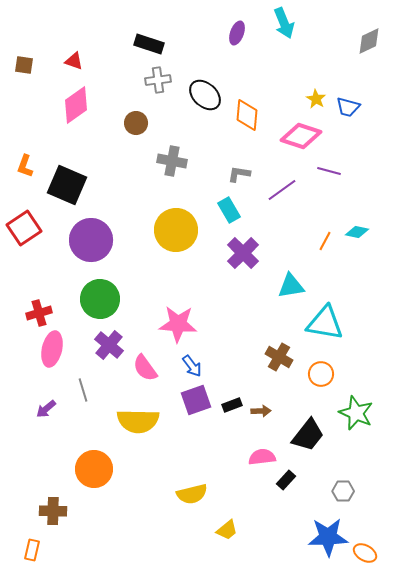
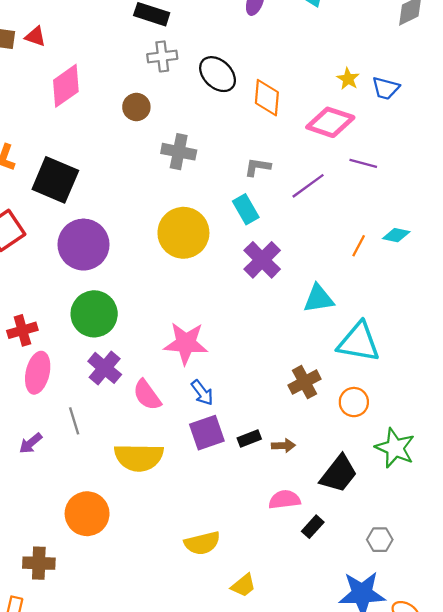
red triangle: (74, 61) -> (35, 36), moved
brown cross: (279, 357) -> (305, 382), turned 32

